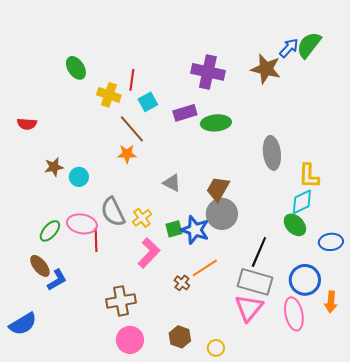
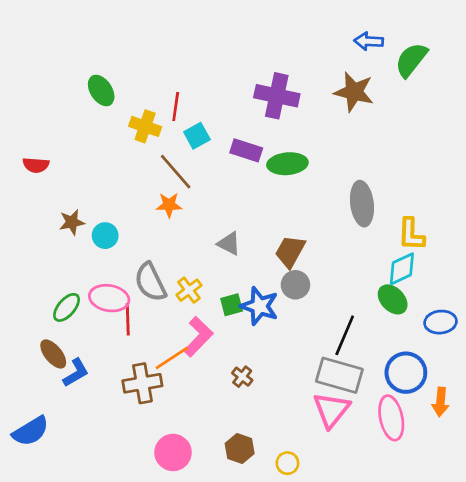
blue arrow: (289, 48) -> (369, 41), moved, turned -130
purple rectangle: (185, 113) -> (246, 150), turned 35
gray circle: (222, 214) -> (295, 285), size x0.7
orange line: (205, 268) -> (172, 358), moved
brown cross: (121, 301) -> (142, 383), moved

